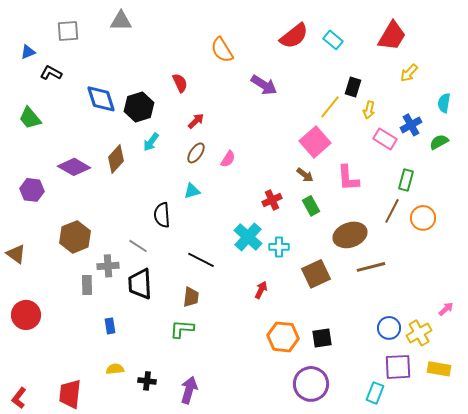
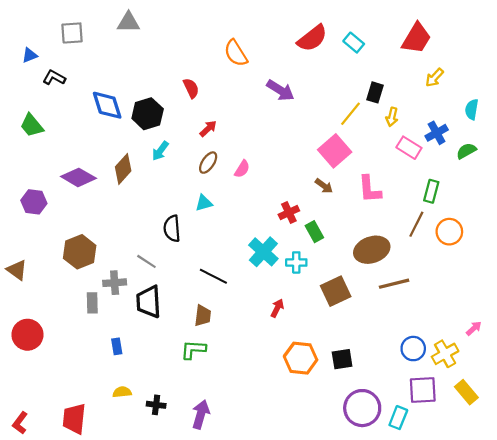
green rectangle: (311, 206) -> (314, 232), moved
yellow rectangle: (439, 369) -> (466, 392), turned 40
purple circle: (311, 384) -> (362, 408), moved

